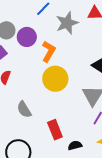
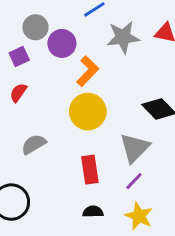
gray semicircle: (24, 109) -> (34, 144), turned 78
red rectangle: (55, 130) -> (90, 170), moved

